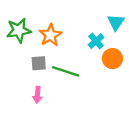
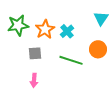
cyan cross: (96, 41) -> (67, 31), moved
green line: (66, 71) -> (71, 60), moved

